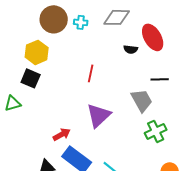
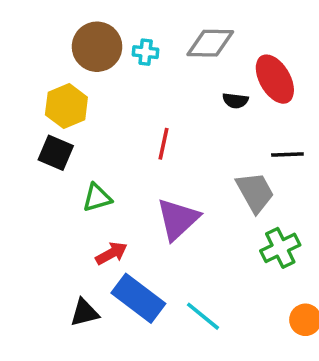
green triangle: (13, 103) -> (97, 198), moved

